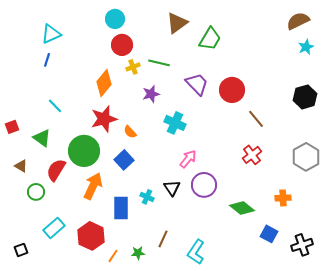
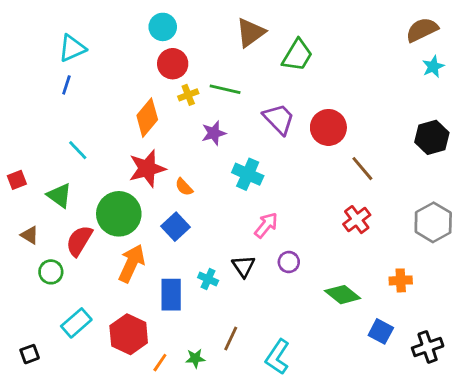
purple circle: (204, 185) -> (289, 262), size x0.6

